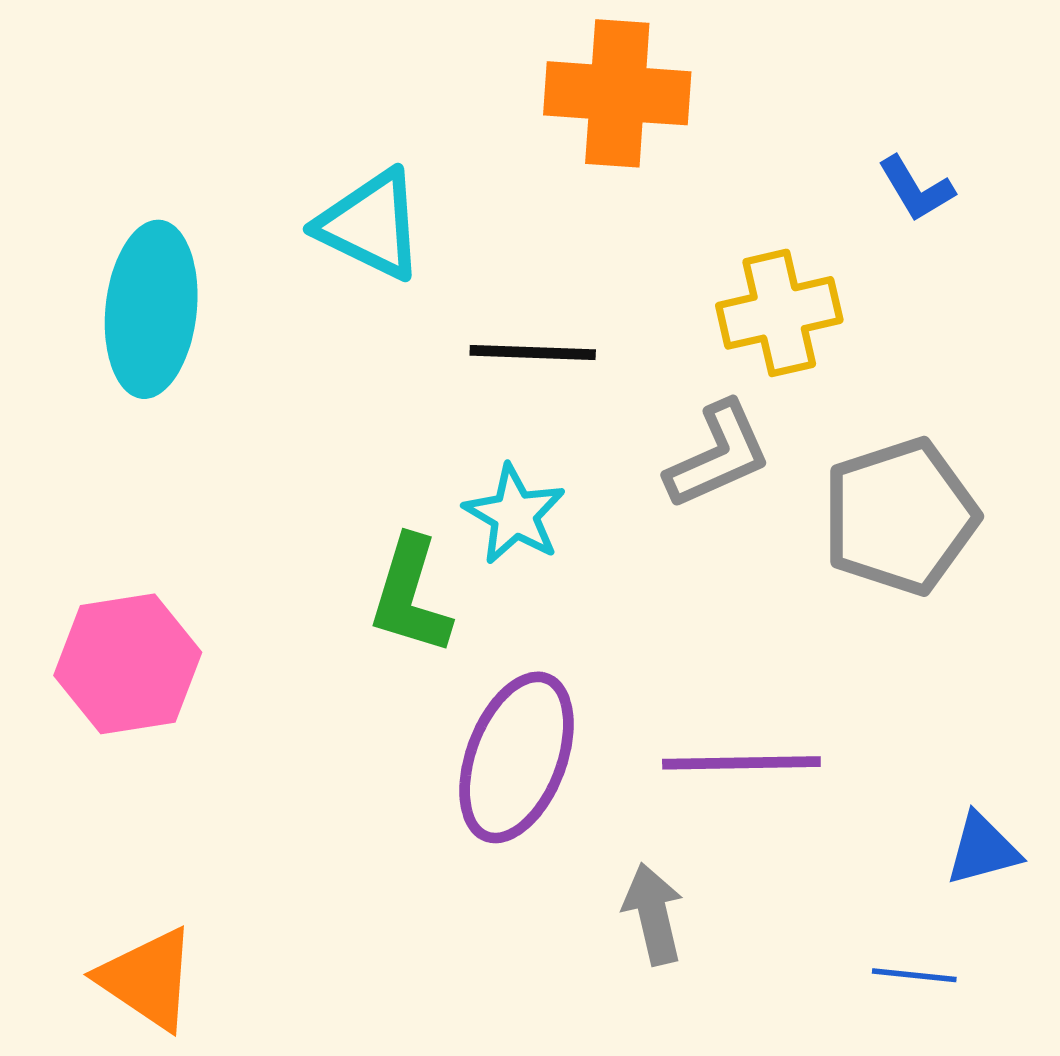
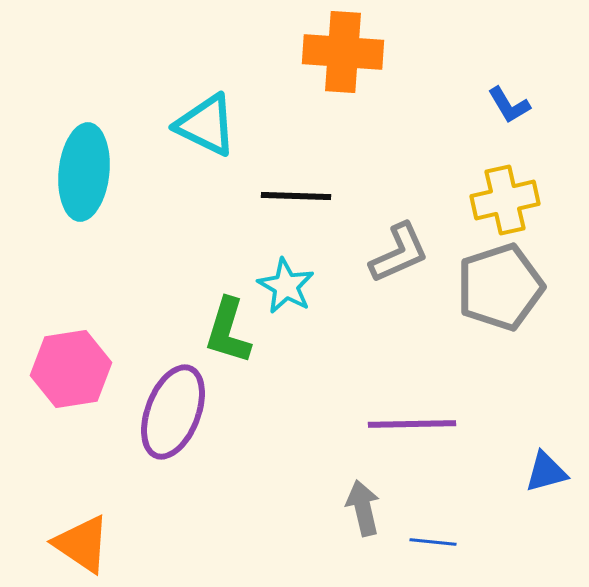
yellow cross: (779, 313) -> (505, 200), moved
purple ellipse: (517, 757) -> (173, 412), moved
blue line: (914, 975) -> (433, 542), moved

